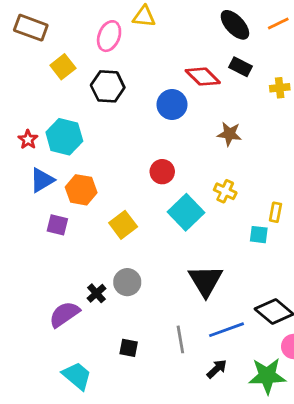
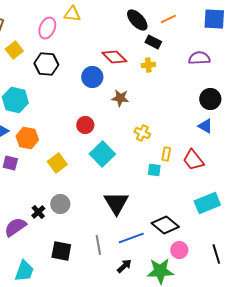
black rectangle: (241, 67) -> (153, 42), moved
yellow cross: (280, 88) -> (148, 65), moved
brown star: (229, 134) -> (120, 98), moved
yellow cross: (225, 191) -> (142, 133), moved
black square: (129, 348) -> (61, 251), size x1.5
cyan trapezoid: (77, 376) -> (24, 271), turned 70

